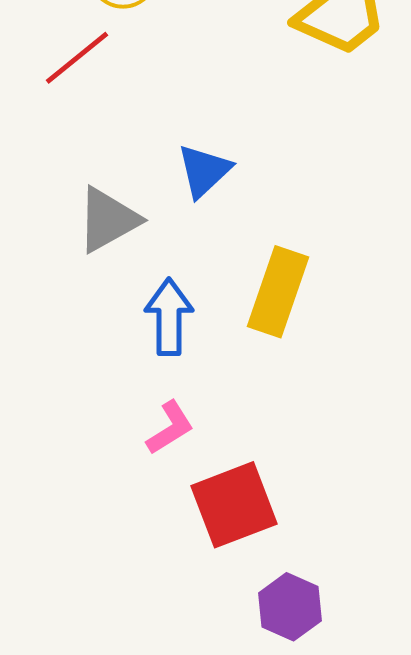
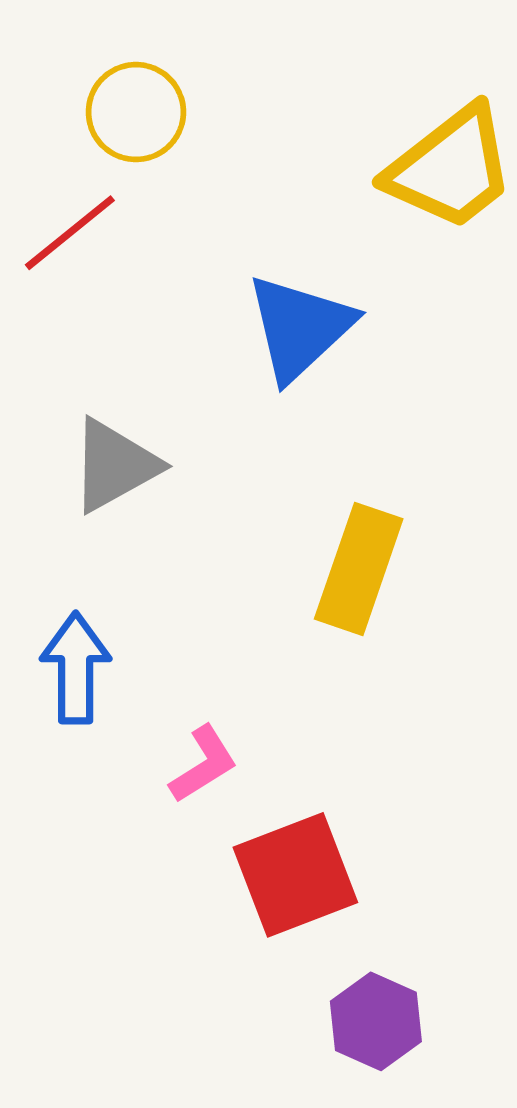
blue triangle: (204, 171) -> (300, 328), moved, size x1.4
blue arrow: (169, 317) -> (76, 668), moved

